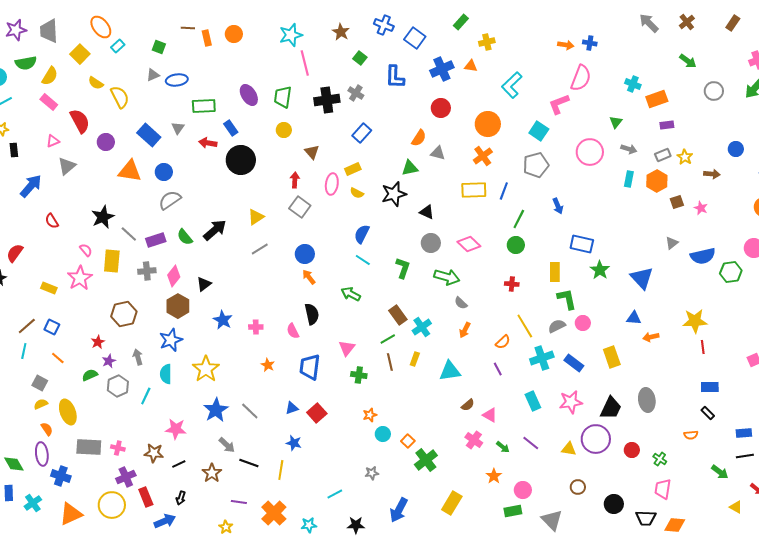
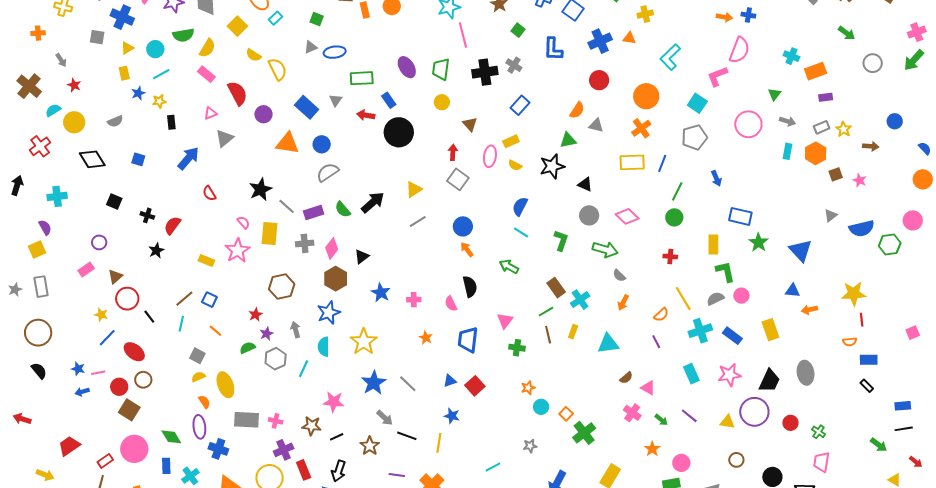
orange semicircle: (691, 435) -> (850, 342), moved
black arrow: (181, 498) -> (339, 471), size x1.5

